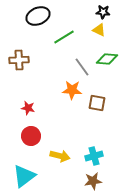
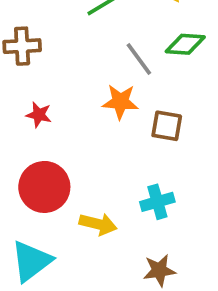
red star: (28, 108) -> (39, 115), moved
red circle: (31, 136) -> (44, 187), size x1.4
cyan cross: (94, 156) -> (157, 202), moved

